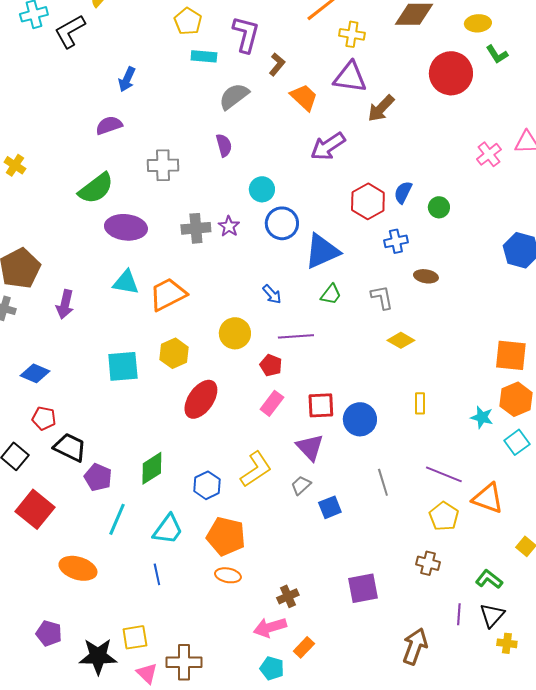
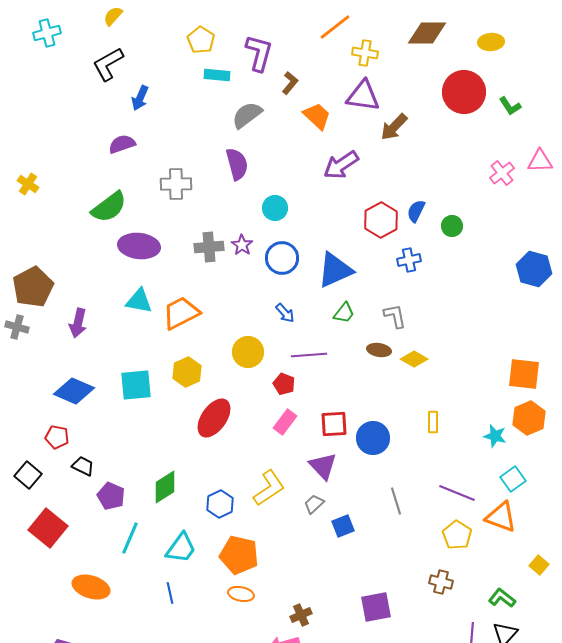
black L-shape: (70, 31) -> (108, 64), moved
green L-shape: (497, 54) -> (510, 106), moved
purple semicircle: (224, 145) -> (237, 164), size x1.4
blue circle: (282, 223) -> (282, 258), moved
brown ellipse: (426, 276) -> (379, 350), moved
blue diamond: (35, 373) -> (74, 391), moved, size x1.4
cyan square: (517, 442) -> (513, 479), moved
black trapezoid: (70, 447) -> (83, 466), size x0.7

